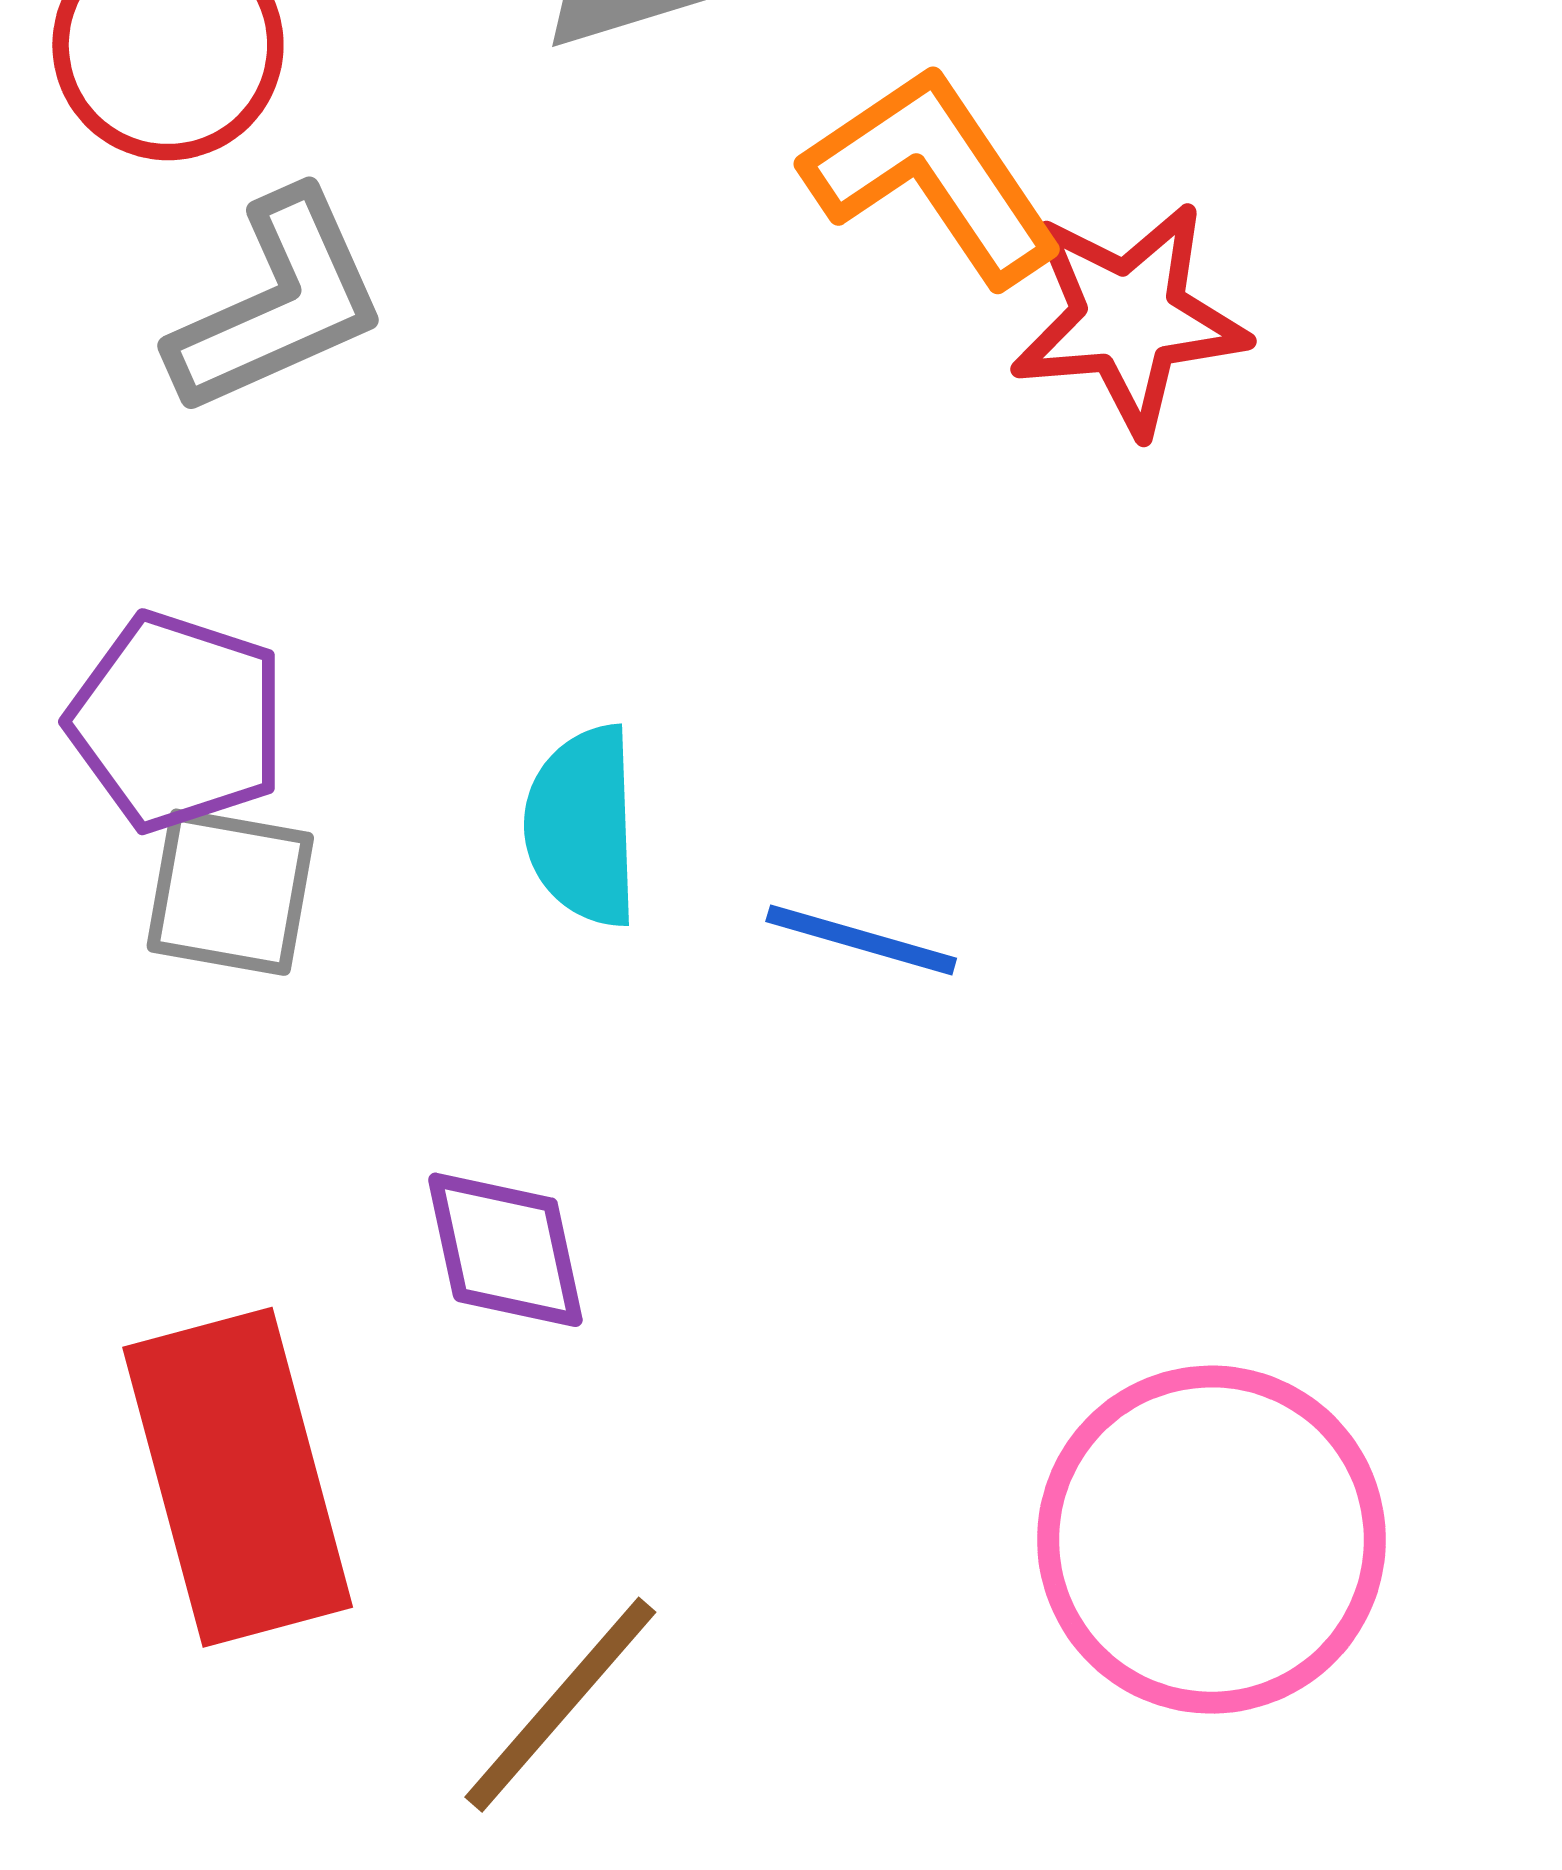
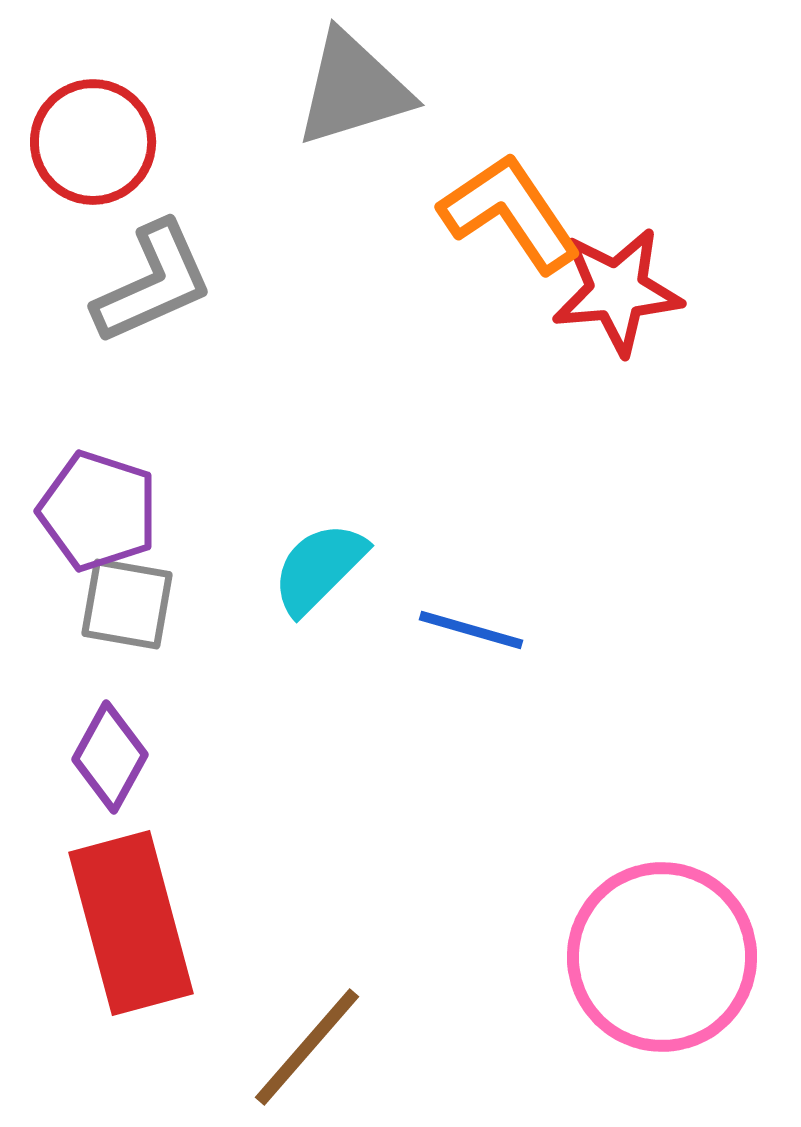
cyan semicircle: (582, 826) -> (319, 568), turned 47
purple diamond: (505, 1250) -> (110, 757), moved, turned 41

